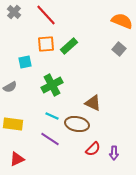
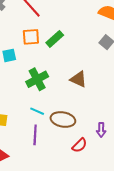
brown triangle: (93, 103) -> (78, 79), moved
purple line: (50, 139) -> (35, 135), turned 60
purple arrow: (114, 153) -> (101, 130), moved

